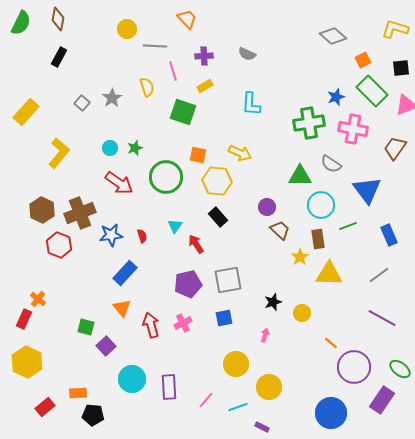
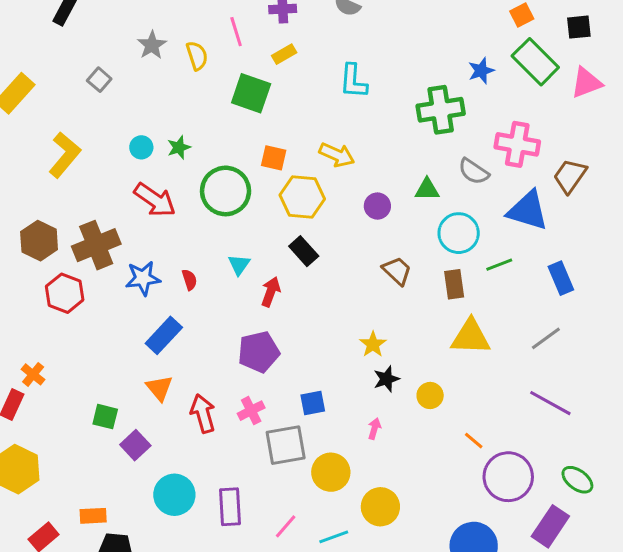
gray star: (112, 98) -> (152, 45), moved
pink cross: (353, 129) -> (517, 144), moved
brown trapezoid: (395, 148) -> (570, 176), moved
green triangle: (300, 176) -> (427, 189), size x0.7
blue triangle: (367, 190) -> (528, 211), turned -36
purple circle: (267, 207) -> (377, 206), moved
red arrow: (196, 244) -> (271, 292), turned 54
yellow star: (300, 257) -> (373, 344), moved
gray square: (228, 280) -> (286, 445), moved

